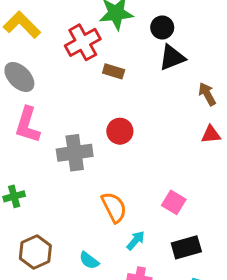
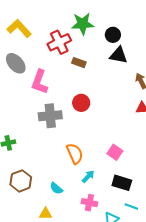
black triangle: (172, 58) -> (119, 55), turned 30
pink L-shape: (27, 125) -> (40, 82), moved
black rectangle: (186, 247) -> (122, 183), turned 30

